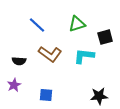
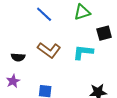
green triangle: (77, 24) -> (82, 12), moved
blue line: (37, 25) -> (44, 14), moved

